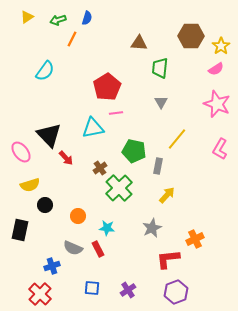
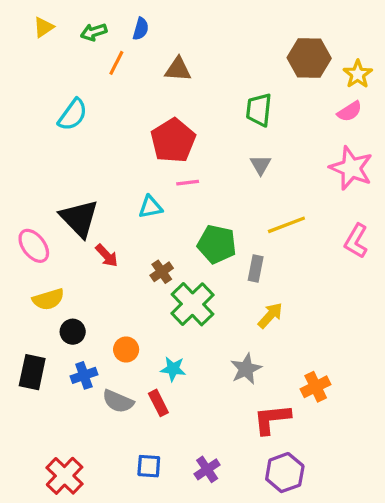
brown triangle: (139, 43) -> (178, 69), moved
cyan triangle: (93, 128) -> (150, 207), size x0.7
yellow line: (177, 139) -> (286, 225), turned 30
blue cross: (52, 266) -> (84, 375), moved

